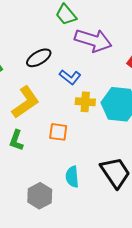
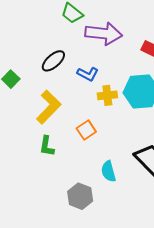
orange square: (58, 132) -> (86, 130), turned -30

